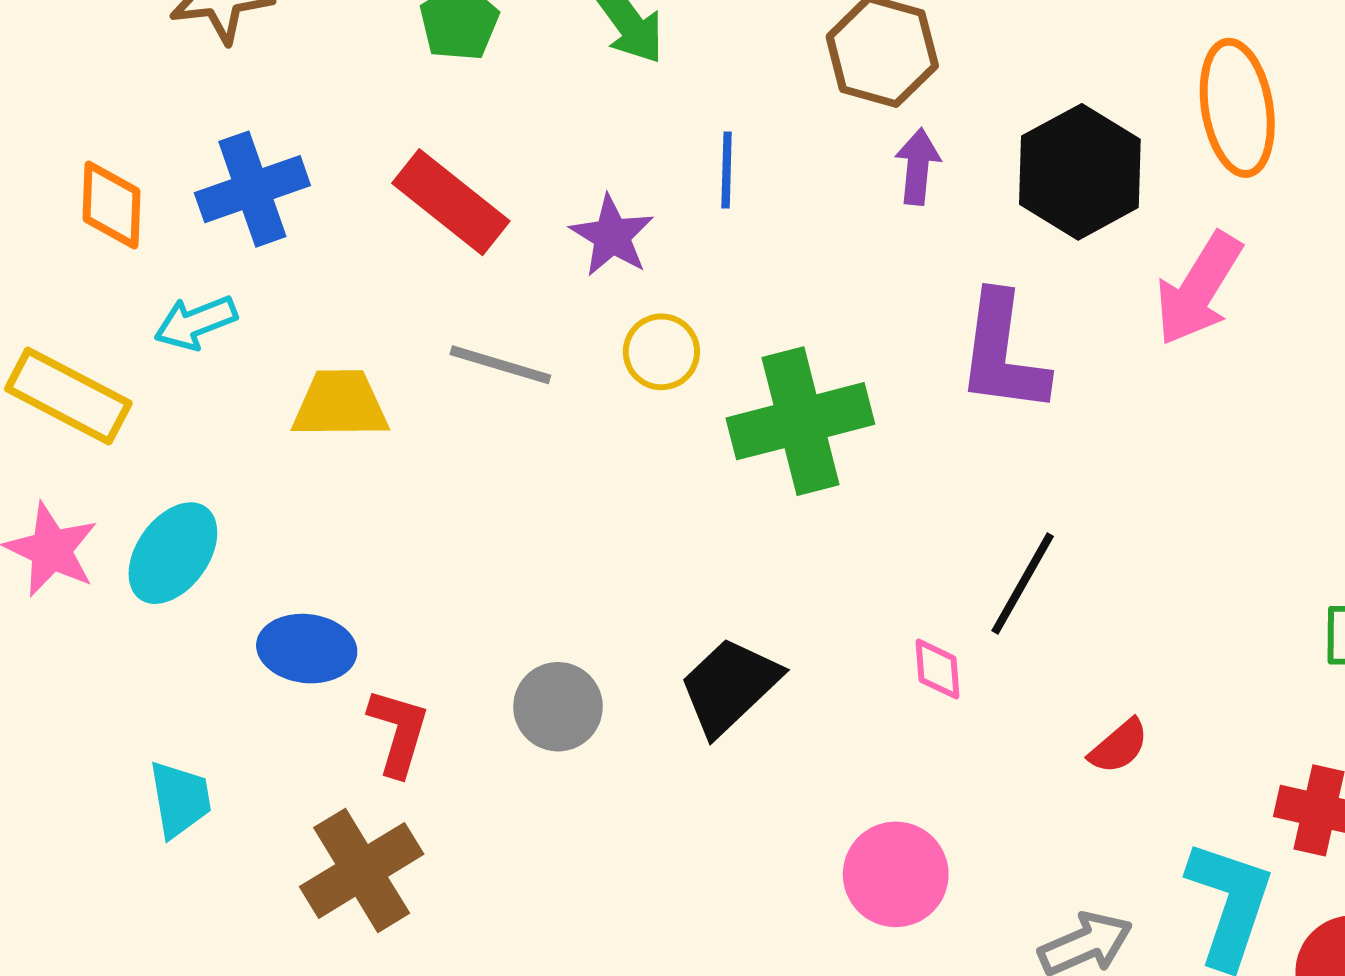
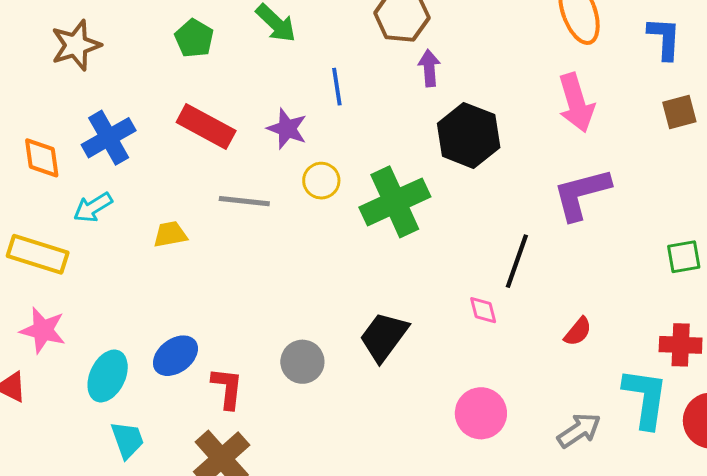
black hexagon: (1080, 172) -> (469, 135), moved
pink arrow: (1199, 289) -> (576, 103), turned -38
purple L-shape: (1003, 353) -> (581, 194), moved, turned 78
yellow trapezoid: (340, 404) -> (170, 234), size x0.7
cyan ellipse: (173, 553) -> (108, 376), moved
blue ellipse: (307, 649) -> (175, 356), turned -33

